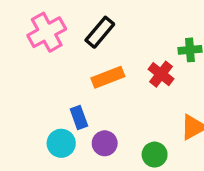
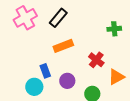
red cross: (161, 74) -> (96, 60), moved
purple circle: (105, 143) -> (67, 81), moved

